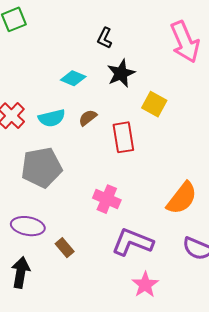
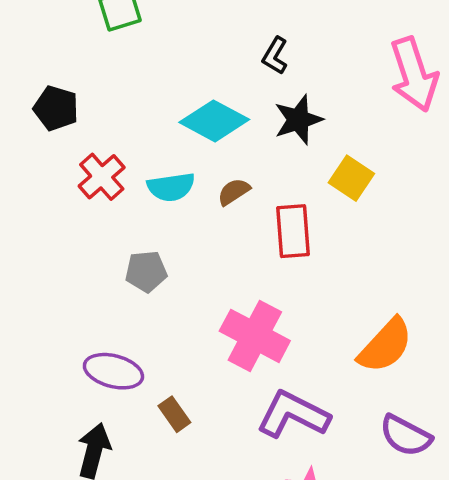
cyan diamond: (73, 78) -> (214, 121), size x1.5
gray pentagon: (42, 168) -> (146, 271), size x0.6
pink cross: (107, 199) -> (255, 336), size x1.4

